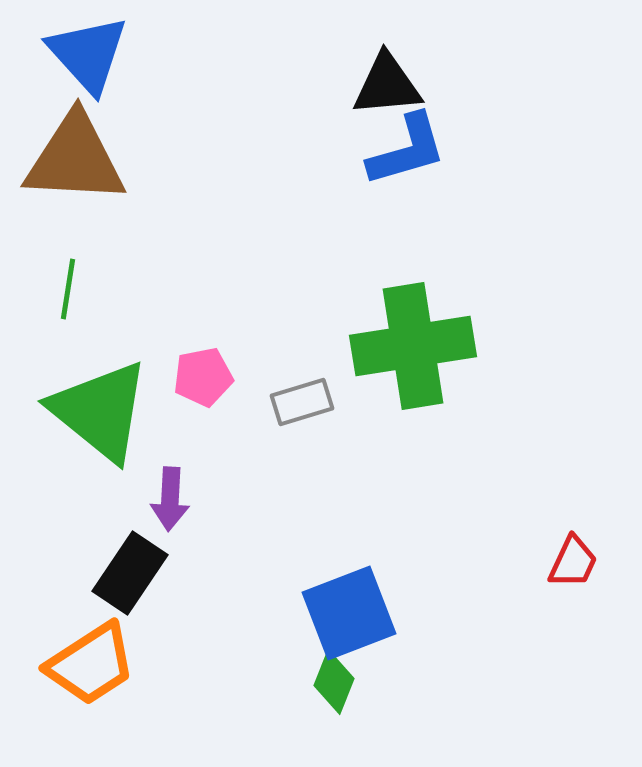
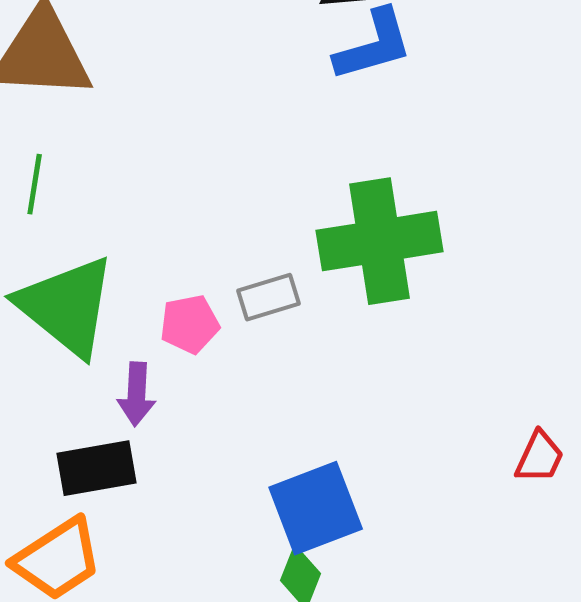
pink pentagon: (203, 377) -> (190, 324), moved
black rectangle: (130, 573) -> (97, 468), turned 46

